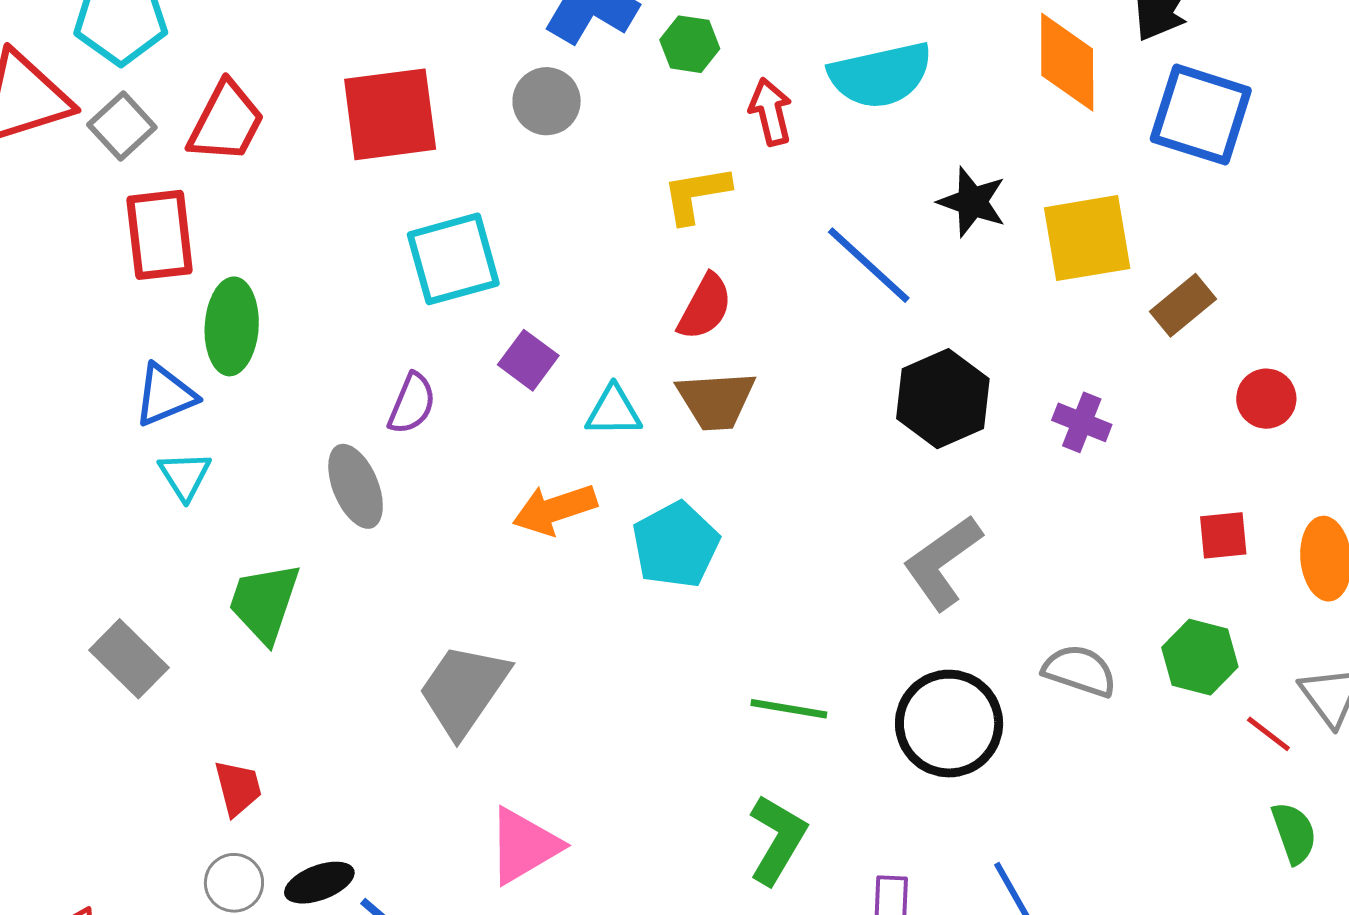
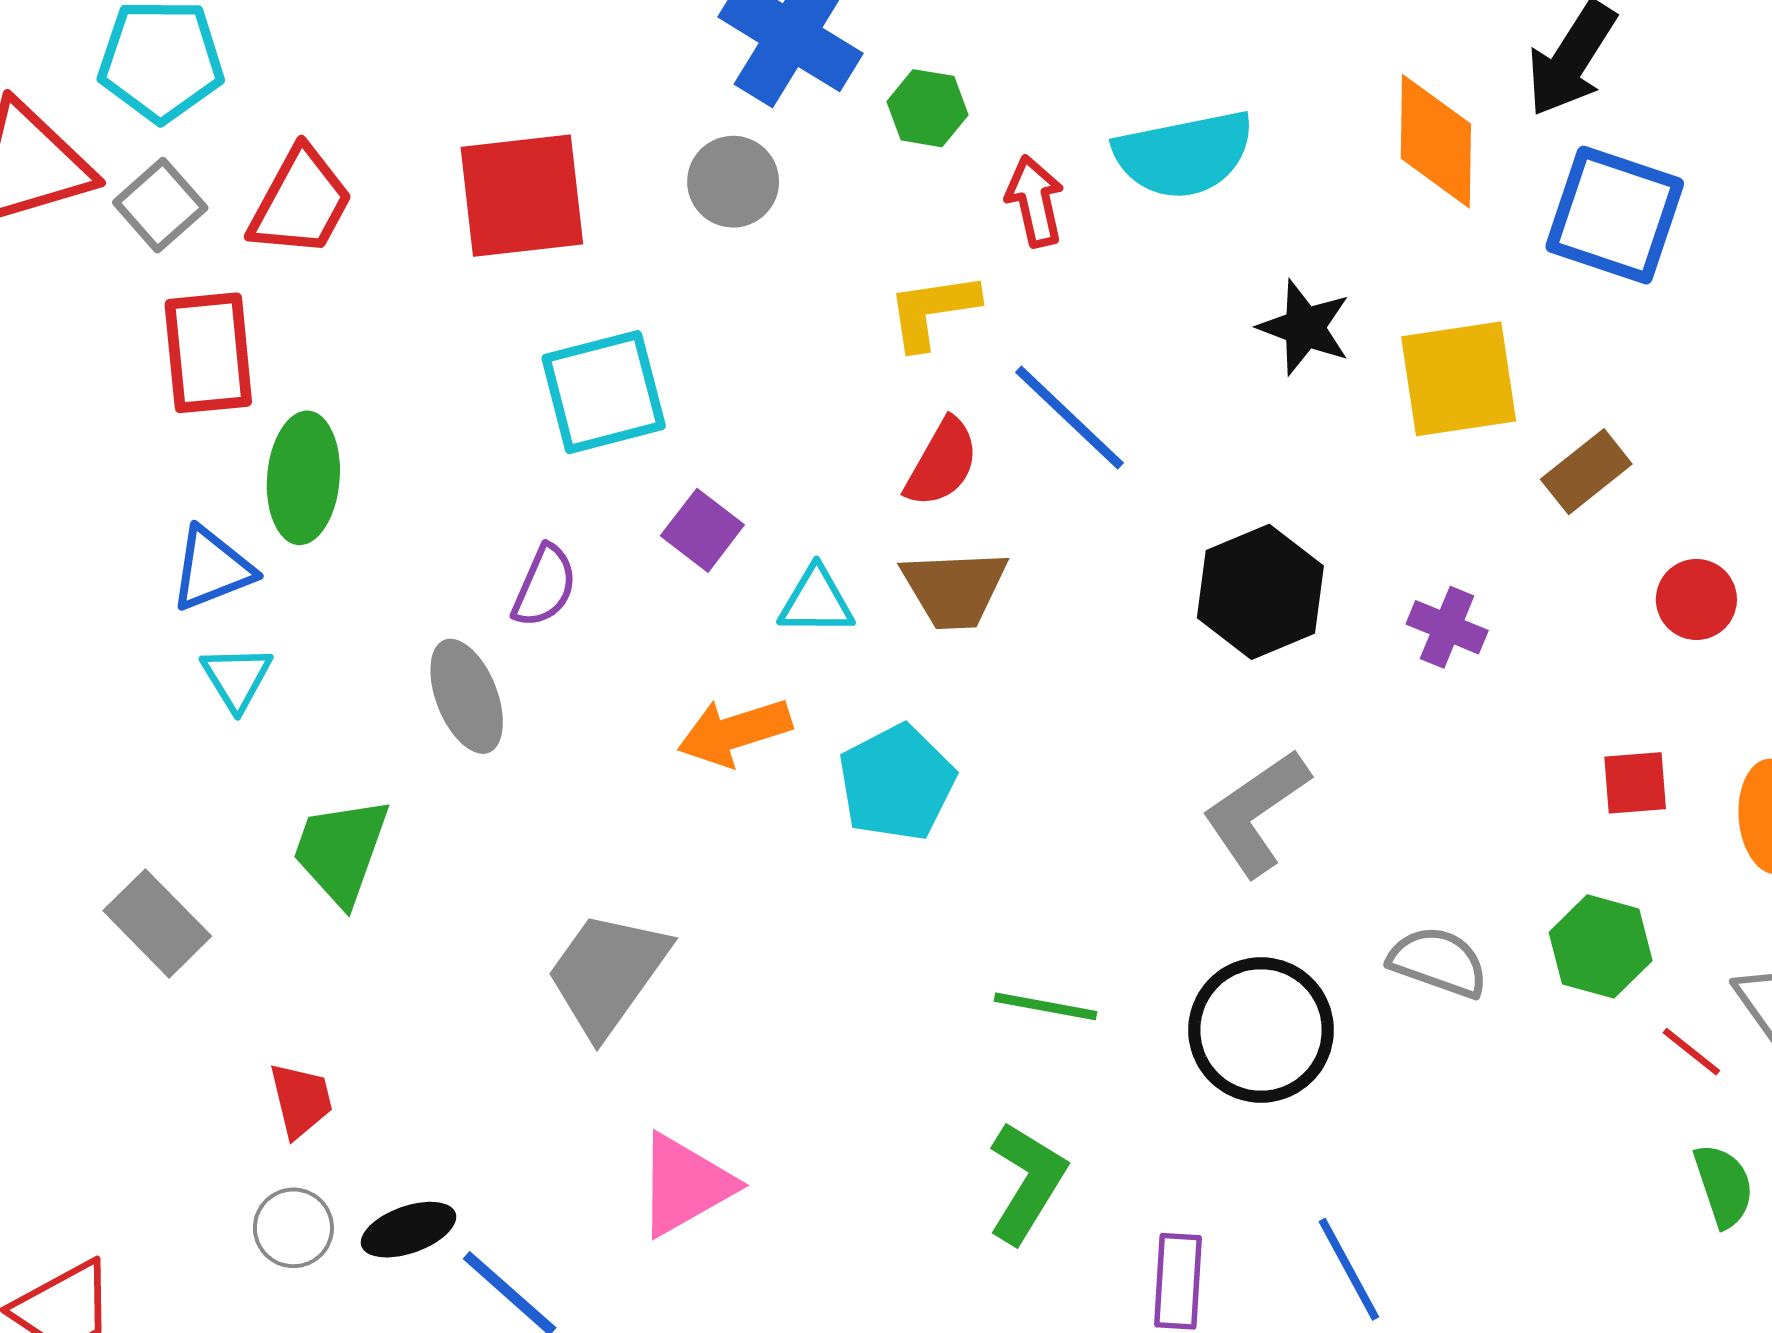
blue line: (869, 265) -> (1069, 418), moved

